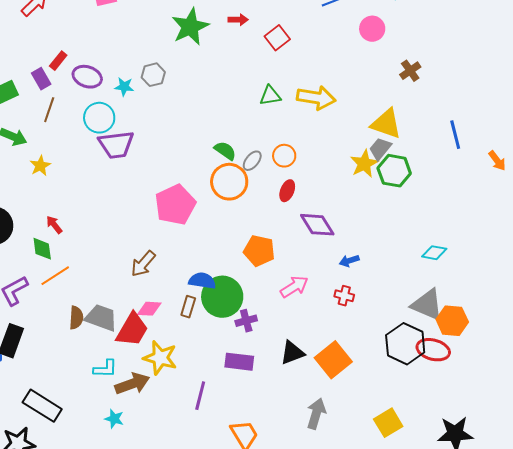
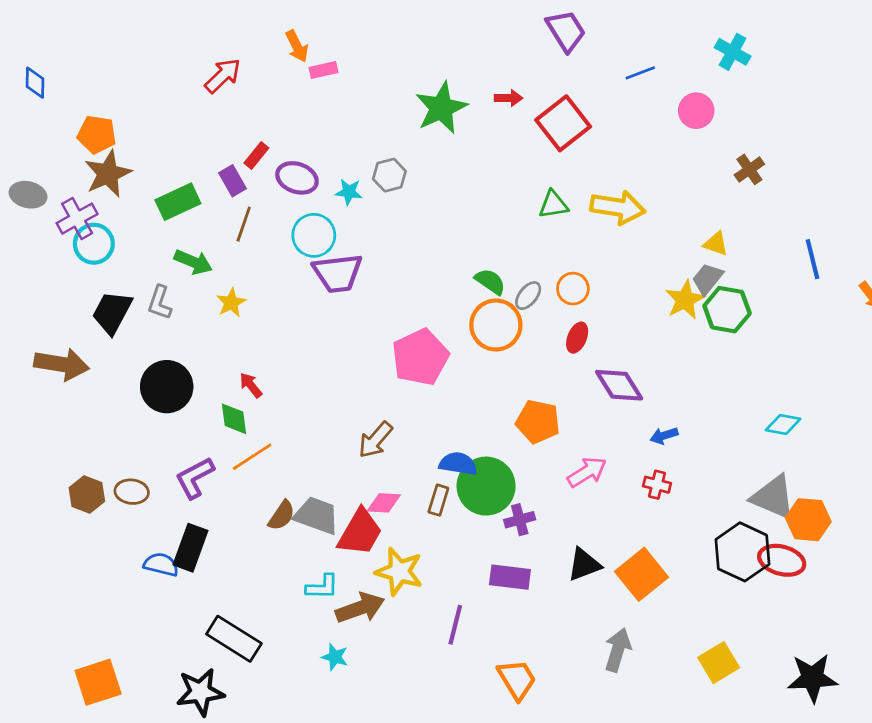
red square: (277, 38) -> (563, 123), size x1.5
yellow triangle: (386, 124) -> (716, 244), size x0.6
brown semicircle: (76, 318) -> (282, 515), turned 30

